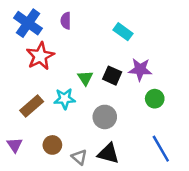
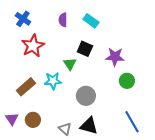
purple semicircle: (66, 21) -> (63, 20), moved
blue cross: (28, 23) -> (23, 19), size x0.7
cyan rectangle: (123, 32) -> (91, 21), moved
black square: (112, 76) -> (85, 49), moved
brown circle: (52, 145) -> (33, 120), moved

